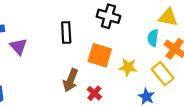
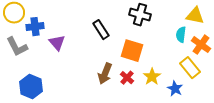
black rectangle: (66, 33) -> (101, 30), turned -30
yellow star: (128, 67) -> (152, 77), moved, turned 30
red cross: (94, 93) -> (127, 78), moved

